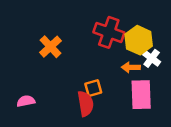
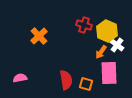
red cross: (109, 32) -> (84, 25), size x0.7
orange arrow: (131, 67) -> (101, 52), turned -56
orange square: (93, 88) -> (86, 84), moved, turned 32

